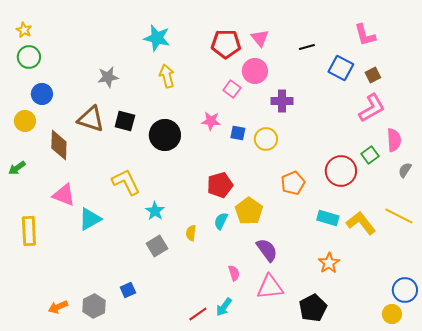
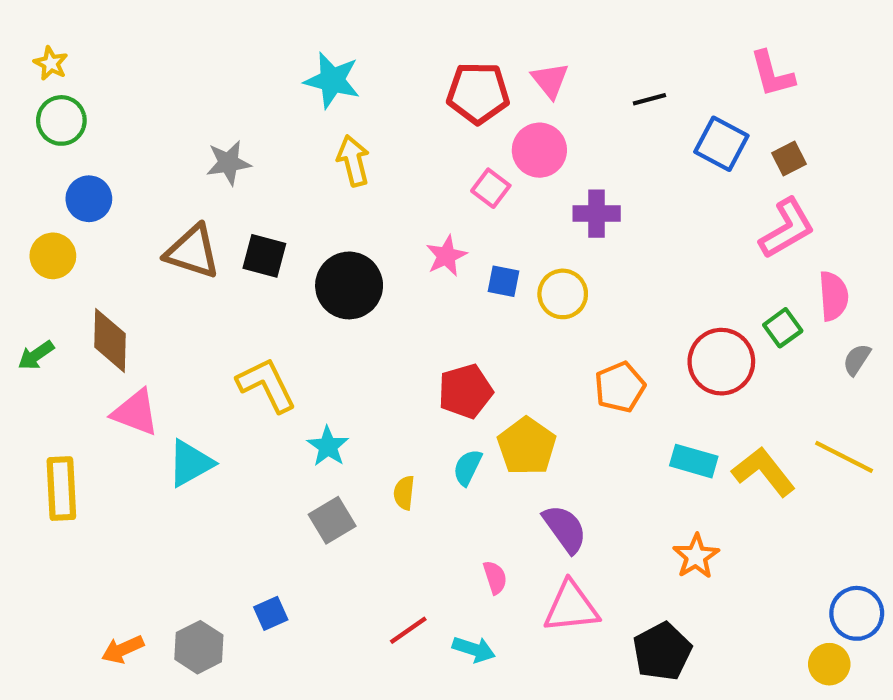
pink star: (211, 121) -> (446, 256), turned -30
brown diamond: (59, 145) -> (110, 340), moved
cyan arrow: (224, 307) -> (474, 649), turned -108
red line: (198, 314) -> (408, 630), moved

